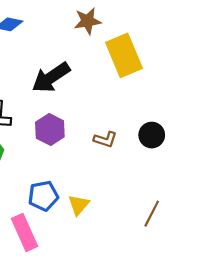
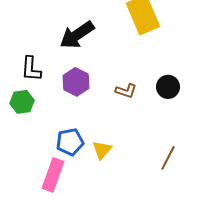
pink rectangle: (24, 232) -> (53, 175), turned 44

